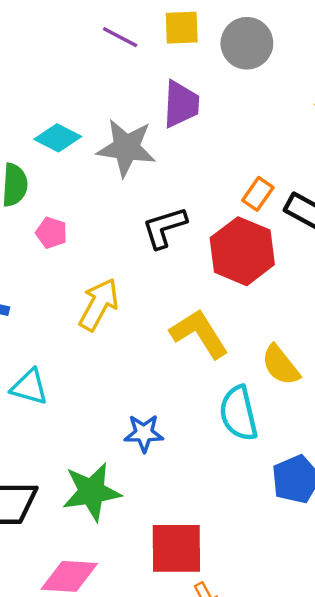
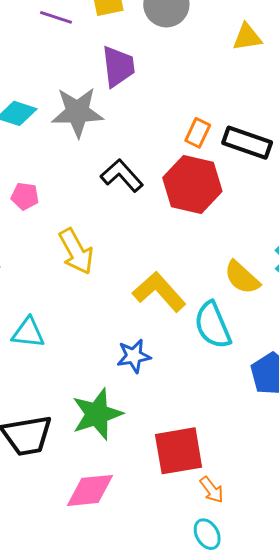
black L-shape: (164, 228) -> (122, 175), turned 75
yellow arrow: (99, 304) -> (76, 251), turned 132
yellow L-shape: (199, 334) -> (159, 292), moved

